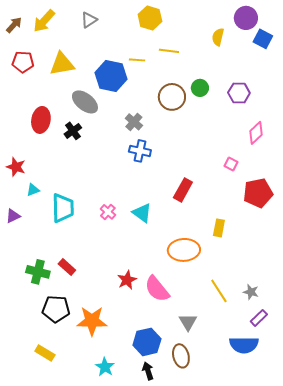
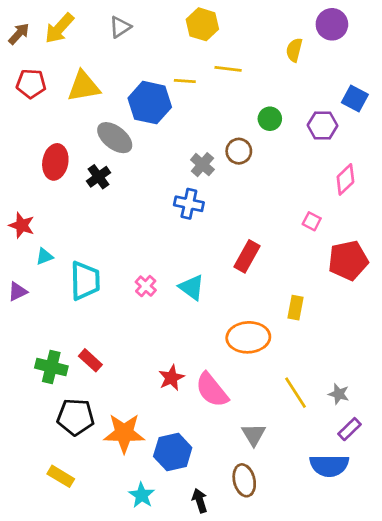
blue square: (263, 39) -> (355, 99), moved
brown circle: (172, 97) -> (239, 151), moved, size x0.7
gray cross: (134, 122) -> (202, 165), moved
blue hexagon: (147, 342) -> (173, 452), moved

